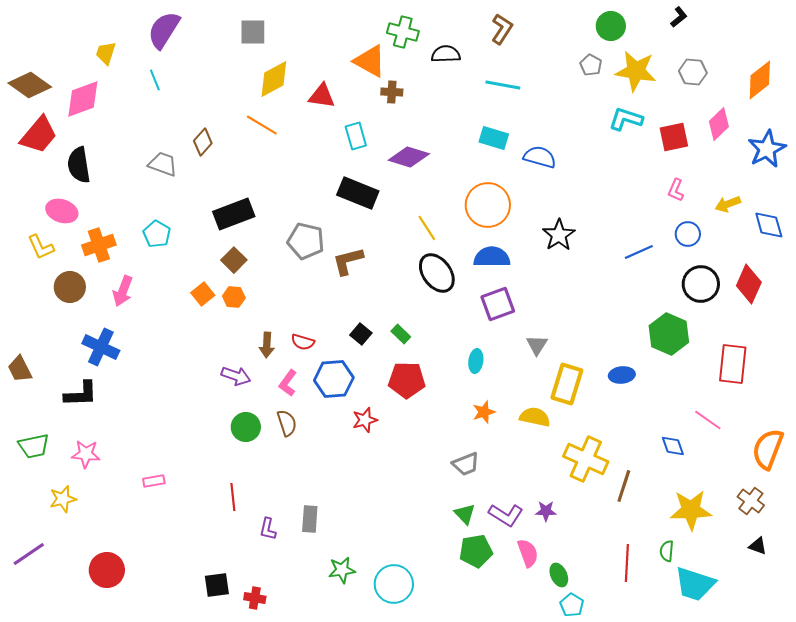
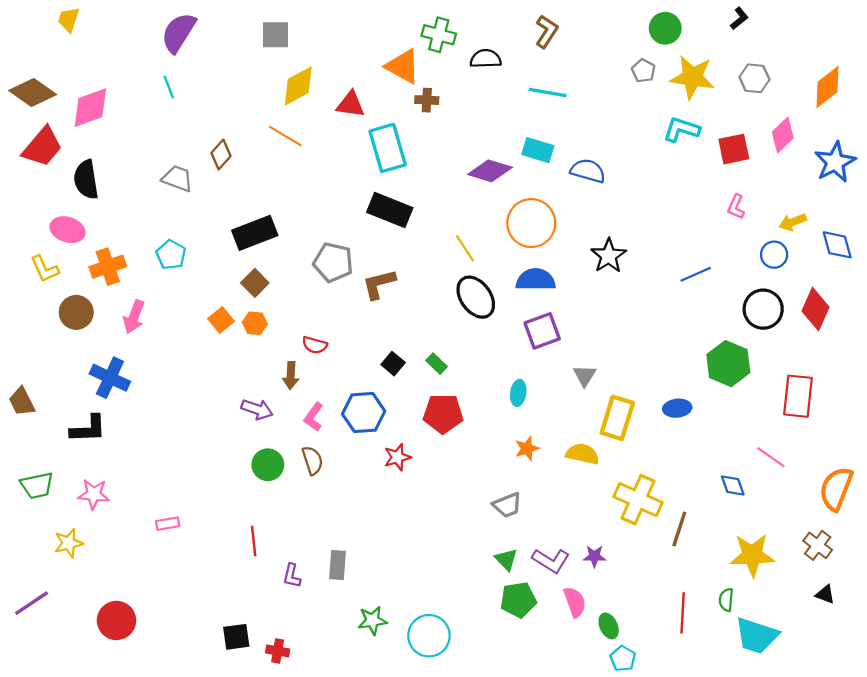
yellow trapezoid: (106, 53) -> (69, 20), moved
cyan rectangle: (356, 136) -> (388, 148), size x1.6
purple diamond: (409, 157) -> (490, 171), moved
blue circle: (688, 234) -> (774, 255), moved
red semicircle: (303, 342) -> (315, 345), moved

